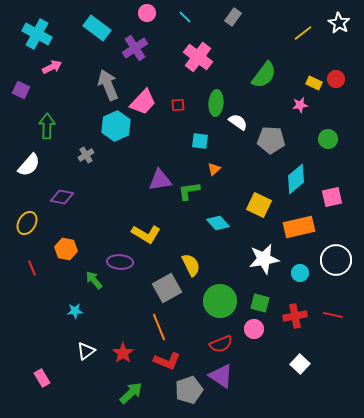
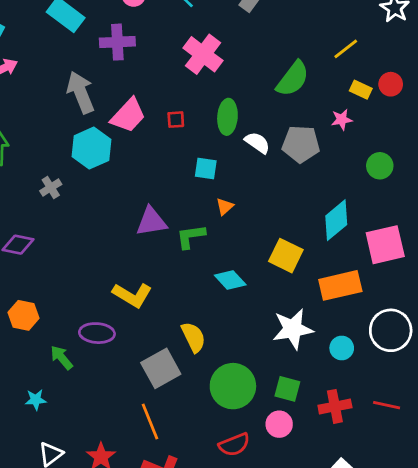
yellow line: (303, 33) -> (346, 49), moved
purple cross: (135, 48) -> (117, 42), turned 30
gray pentagon: (271, 140) -> (301, 144), moved
pink square: (332, 197) -> (385, 245), size x1.4

